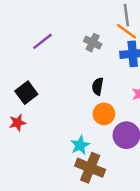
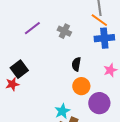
gray cross: (93, 43) -> (64, 31), moved
red star: (18, 123) -> (12, 84), moved

